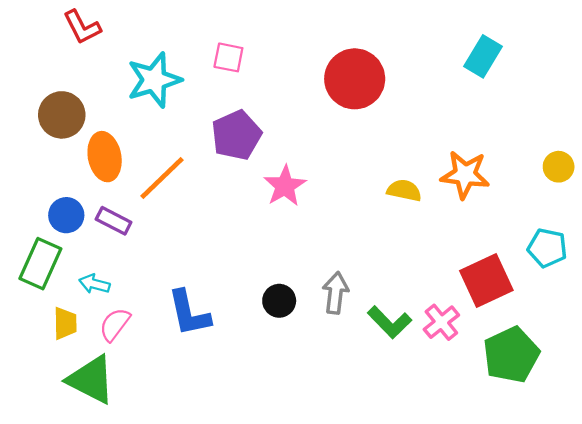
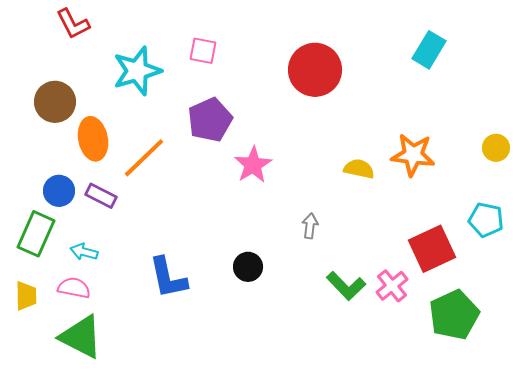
gray arrow: (335, 293) -> (310, 226), moved, size x0.7
yellow trapezoid: (65, 323) -> (26, 296), moved
pink semicircle: (115, 324) -> (74, 288), moved, turned 64

